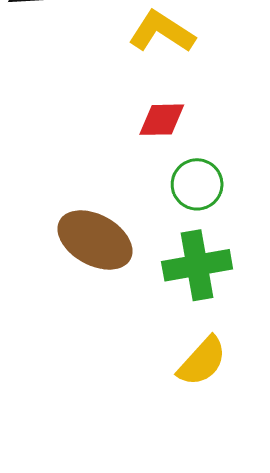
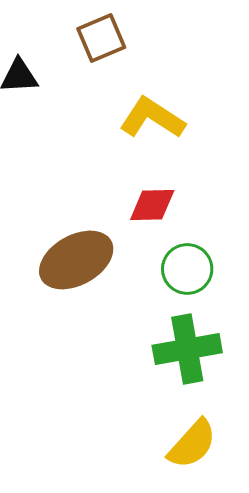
brown ellipse: (95, 240) -> (76, 260), moved, turned -58

